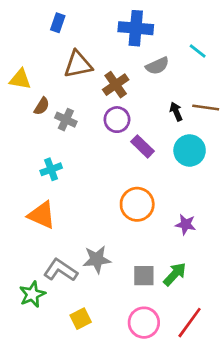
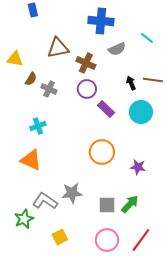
blue rectangle: (58, 23) -> (33, 10), moved, turned -32
brown cross: (116, 85) -> (86, 63), turned -30

